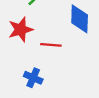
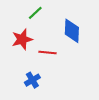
blue cross: (33, 78) -> (32, 80), turned 35

